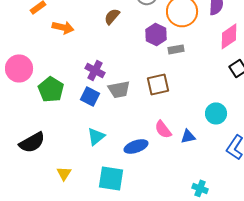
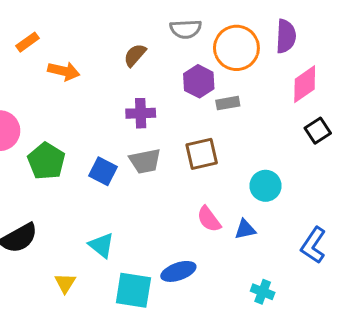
purple cross: (95, 70) -> (141, 113), moved, turned -30
cyan circle: (216, 113) -> (266, 186), moved
cyan triangle: (96, 136) -> (101, 245), moved, turned -42
blue ellipse: (136, 146) -> (178, 271), moved
cyan cross: (200, 188) -> (263, 292), moved

